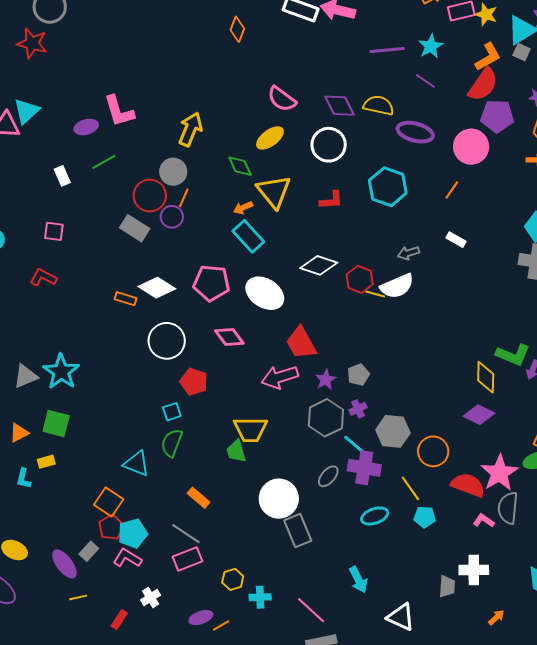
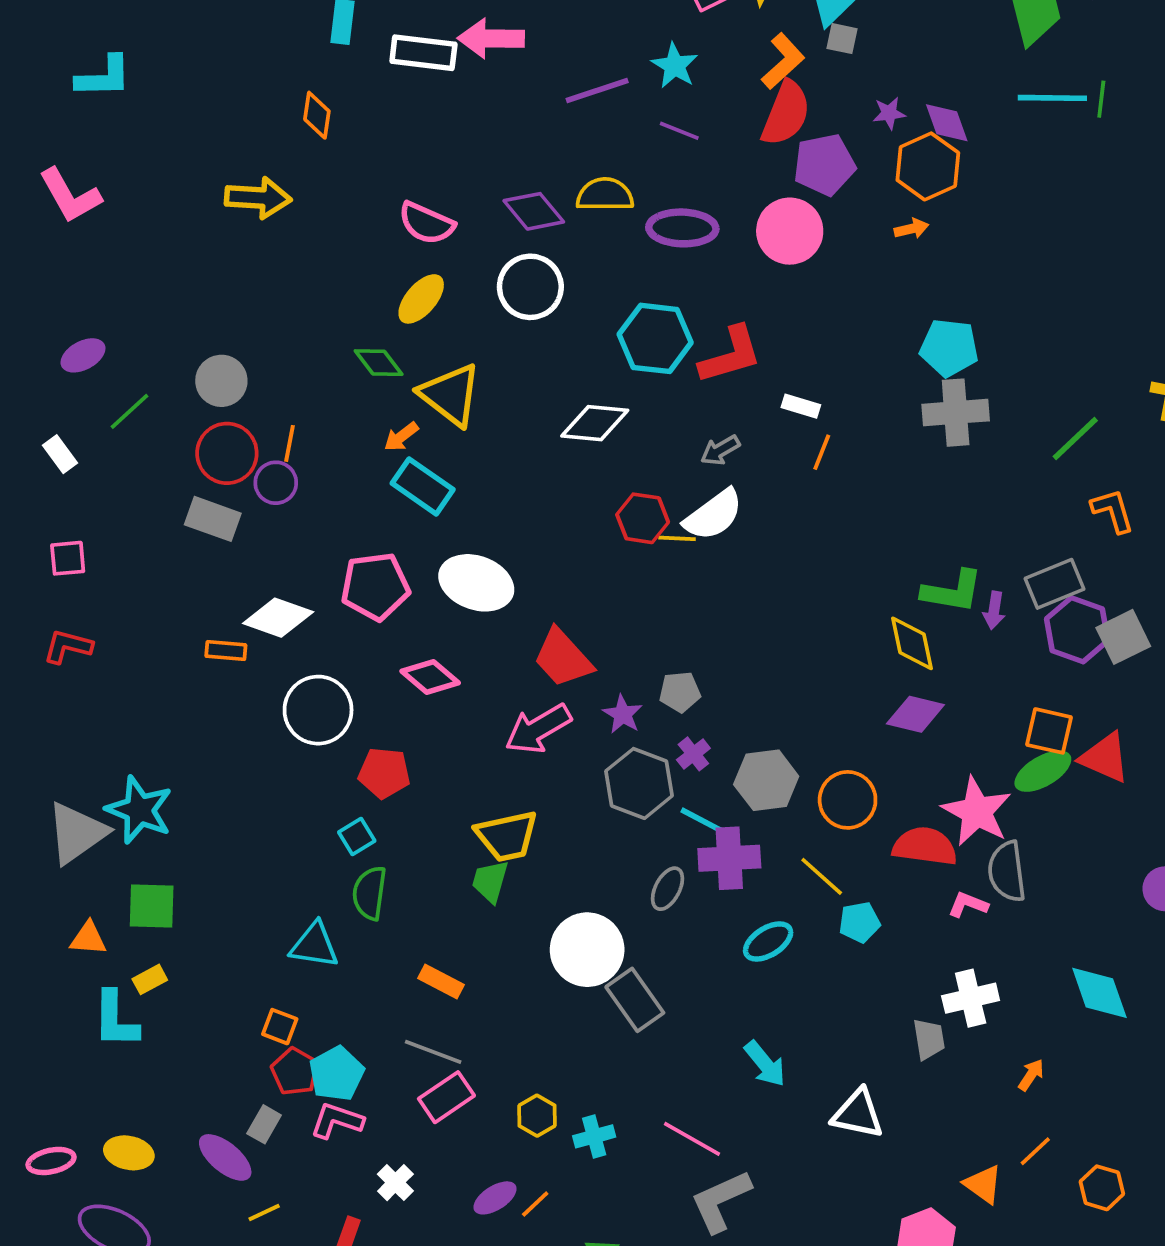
pink L-shape: (119, 111) -> (70, 196), moved
yellow arrow: (190, 129) -> (258, 198), moved, turned 84
gray circle: (173, 172) -> (221, 381), moved
orange line: (452, 190) -> (822, 452), moved
red L-shape: (331, 200) -> (731, 355), moved, size x1.5
white diamond: (319, 265) -> (595, 423), moved
gray pentagon: (358, 375) -> (680, 692), turned 30
gray triangle: (26, 376) -> (77, 833), size x1.4
orange triangle: (19, 433) -> (88, 938), turned 45
green trapezoid: (236, 451) -> (490, 881), turned 45
cyan L-shape: (24, 479) -> (116, 1019), size x1.6
orange square: (109, 502) -> (280, 1027), size x0.7

